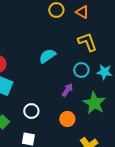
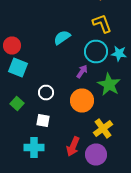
cyan circle: (81, 70) -> (96, 52), size x1.5
orange circle: (67, 119) -> (82, 100), size x1.5

